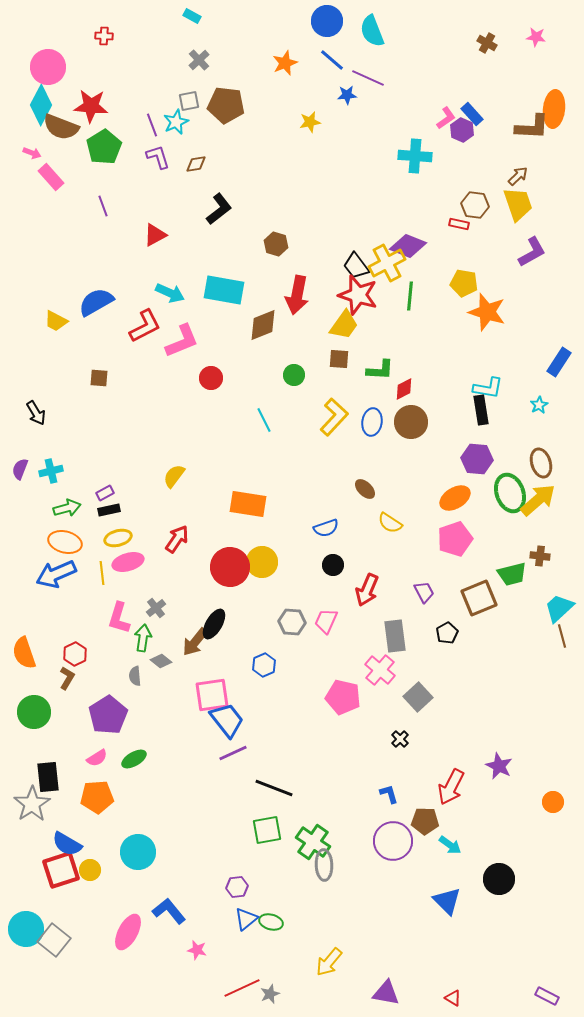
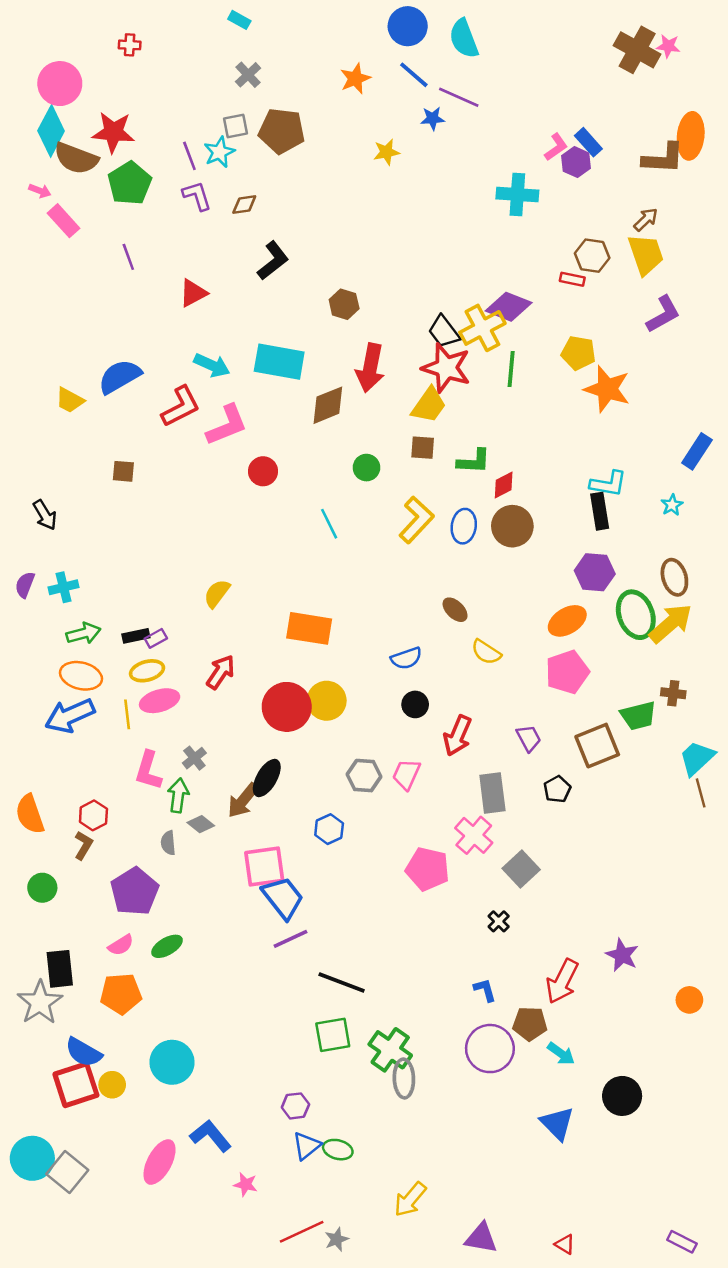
brown cross: (487, 43) -> (637, 50), moved, size x1.8
purple rectangle: (105, 493) -> (156, 638), moved
green circle: (34, 712) -> (42, 888), size x0.7

